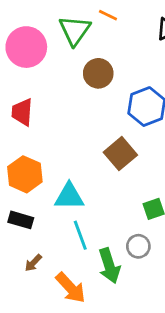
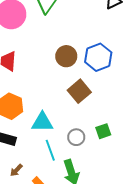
brown circle: (98, 73) -> (66, 56), moved
gray circle: (138, 246) -> (76, 137), moved

